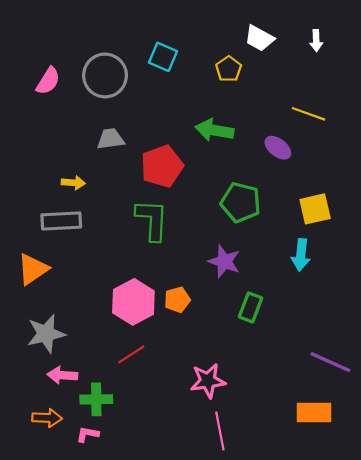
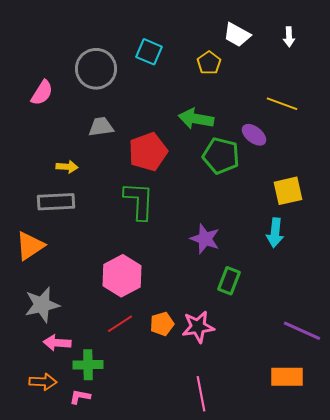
pink semicircle: (48, 81) -> (42, 93), moved
green pentagon: (241, 202) -> (221, 156), moved
orange pentagon: (177, 300) -> (162, 324), moved
pink star: (208, 381) -> (198, 327), moved

